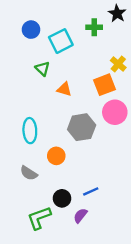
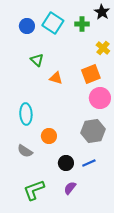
cyan square: (61, 41) -> (53, 23), moved, turned -30
yellow cross: (118, 64) -> (103, 48), moved
gray hexagon: (82, 127) -> (93, 131), moved
blue line: (91, 191) -> (89, 163), moved
black circle: (62, 198) -> (66, 163), moved

